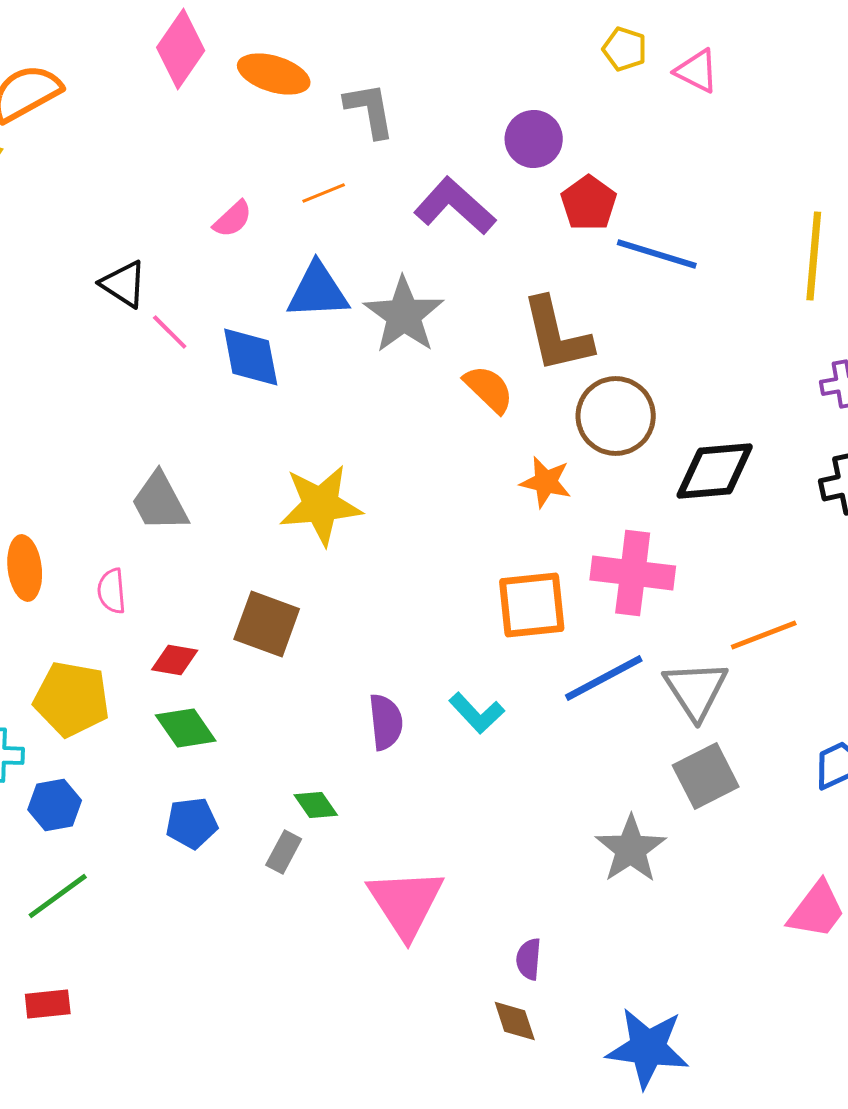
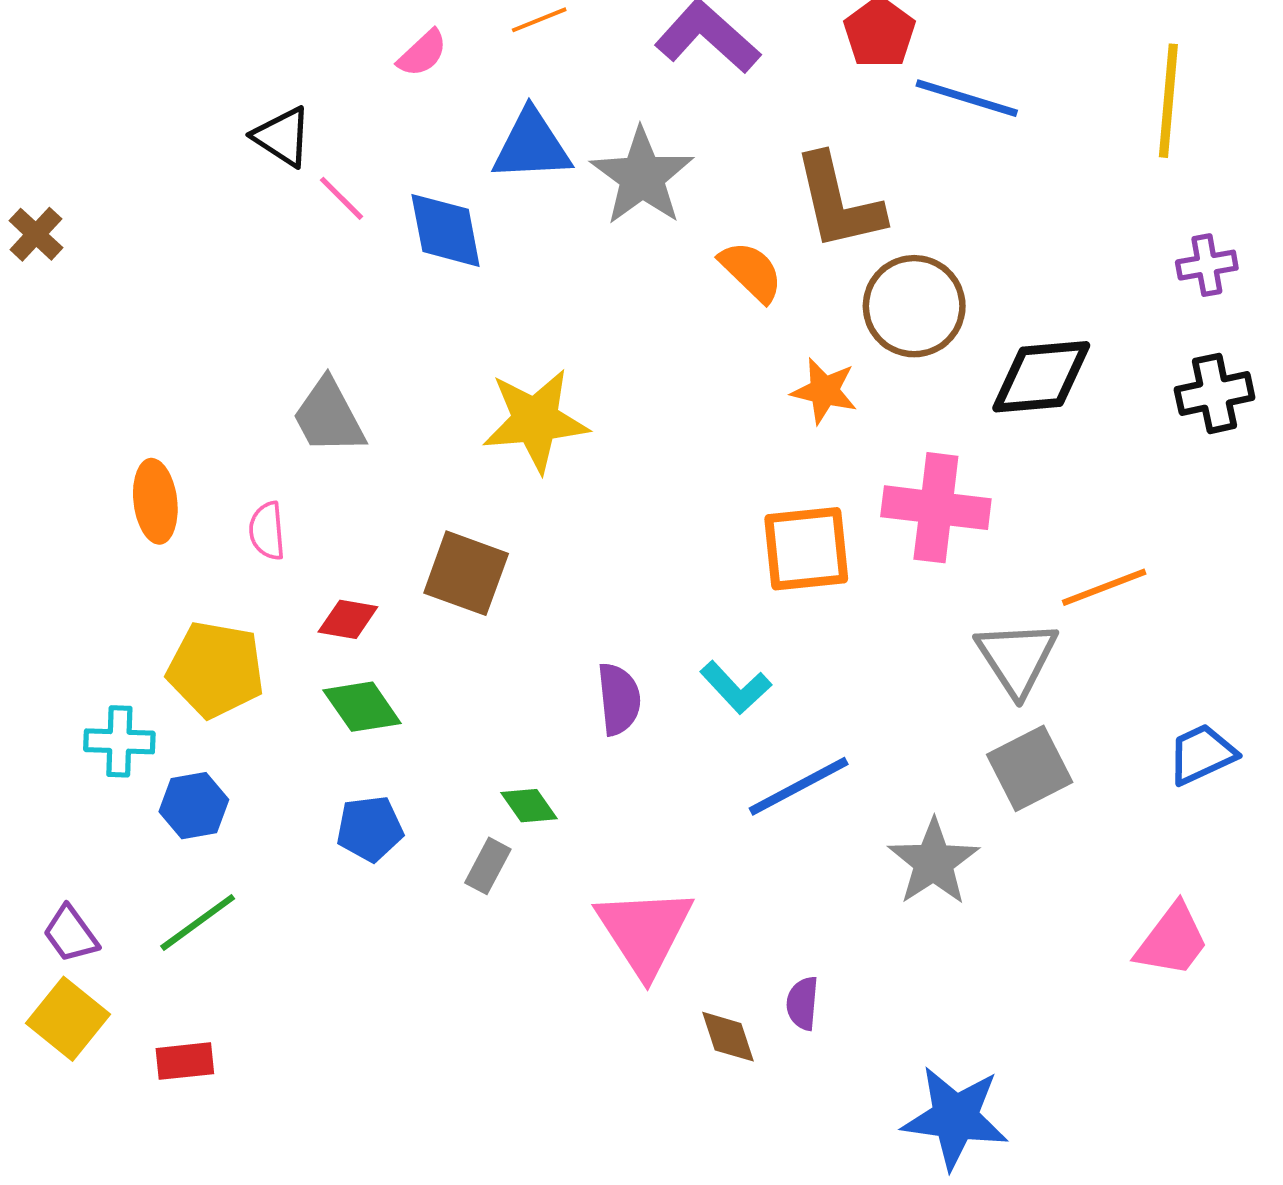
blue line: (604, 678) -> (799, 786), moved
brown diamond: (515, 1021) -> (728, 1037), moved

